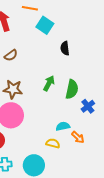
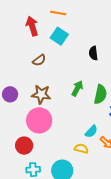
cyan square: (45, 25) -> (59, 36), moved
cyan semicircle: (63, 126) -> (91, 131), turned 144

